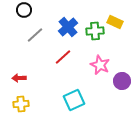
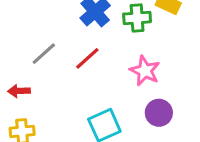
gray line: (35, 35) -> (44, 54), moved
purple circle: (122, 81) -> (159, 113), moved

